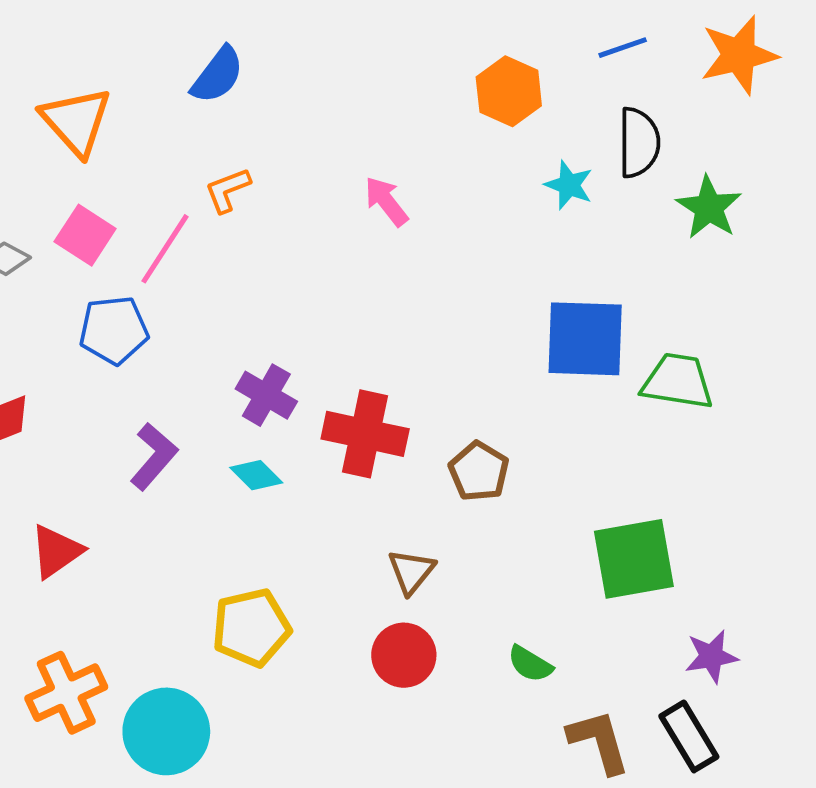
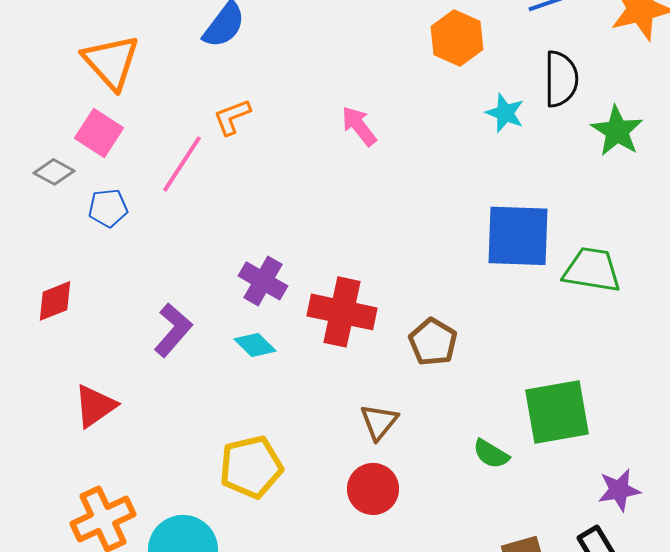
pink square: (85, 235) -> (99, 133), moved
blue pentagon: (114, 330) -> (108, 208), moved, size x0.7
green semicircle: (530, 664) -> (491, 454), moved

